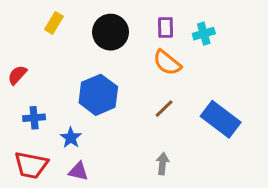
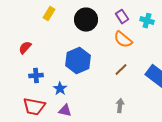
purple rectangle: (166, 28) -> (122, 17), turned -32
cyan cross: (204, 34) -> (147, 21), turned 32

